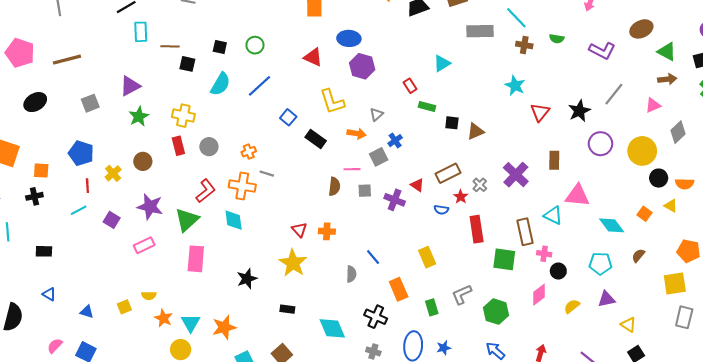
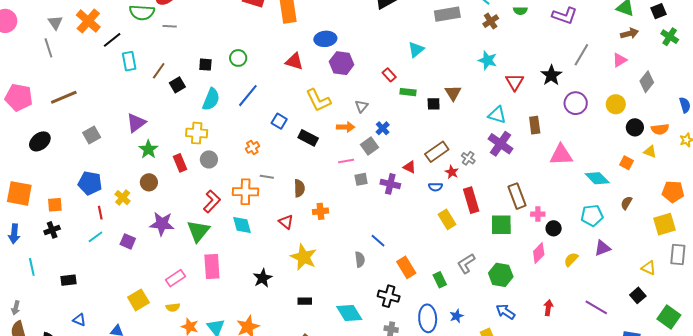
brown cross: (524, 45) -> (491, 21), turned -35
brown line: (170, 46) -> (159, 71), turned -48
black square: (187, 64) -> (177, 85), turned -35
purple triangle: (130, 86) -> (136, 123), moved
green star: (139, 116) -> (148, 149), moved
yellow cross: (183, 116) -> (197, 133), moved
brown triangle: (476, 131) -> (453, 93), moved, turned -30
yellow circle: (642, 151) -> (616, 104), size x0.7
orange cross: (249, 152) -> (252, 147), moved
brown semicircle: (334, 187) -> (299, 188), moved
cyan triangle: (553, 215) -> (497, 115), moved
red triangle: (299, 230) -> (286, 222), moved
orange cross: (327, 231) -> (320, 211), moved
pink rectangle: (144, 245) -> (175, 278), moved
yellow rectangle: (427, 257) -> (447, 219), moved
yellow square: (124, 307) -> (138, 300), moved, size x1.5
yellow triangle: (628, 325) -> (649, 268), moved

